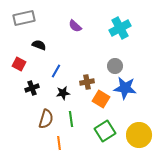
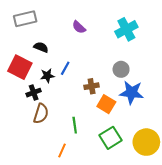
red square: (19, 64) -> (20, 67), size x1.6
blue line: (56, 71) -> (65, 68), moved
black star: (63, 93) -> (47, 76), moved
brown semicircle: (46, 119) -> (41, 114), moved
orange line: (59, 143) -> (62, 150), turned 32

